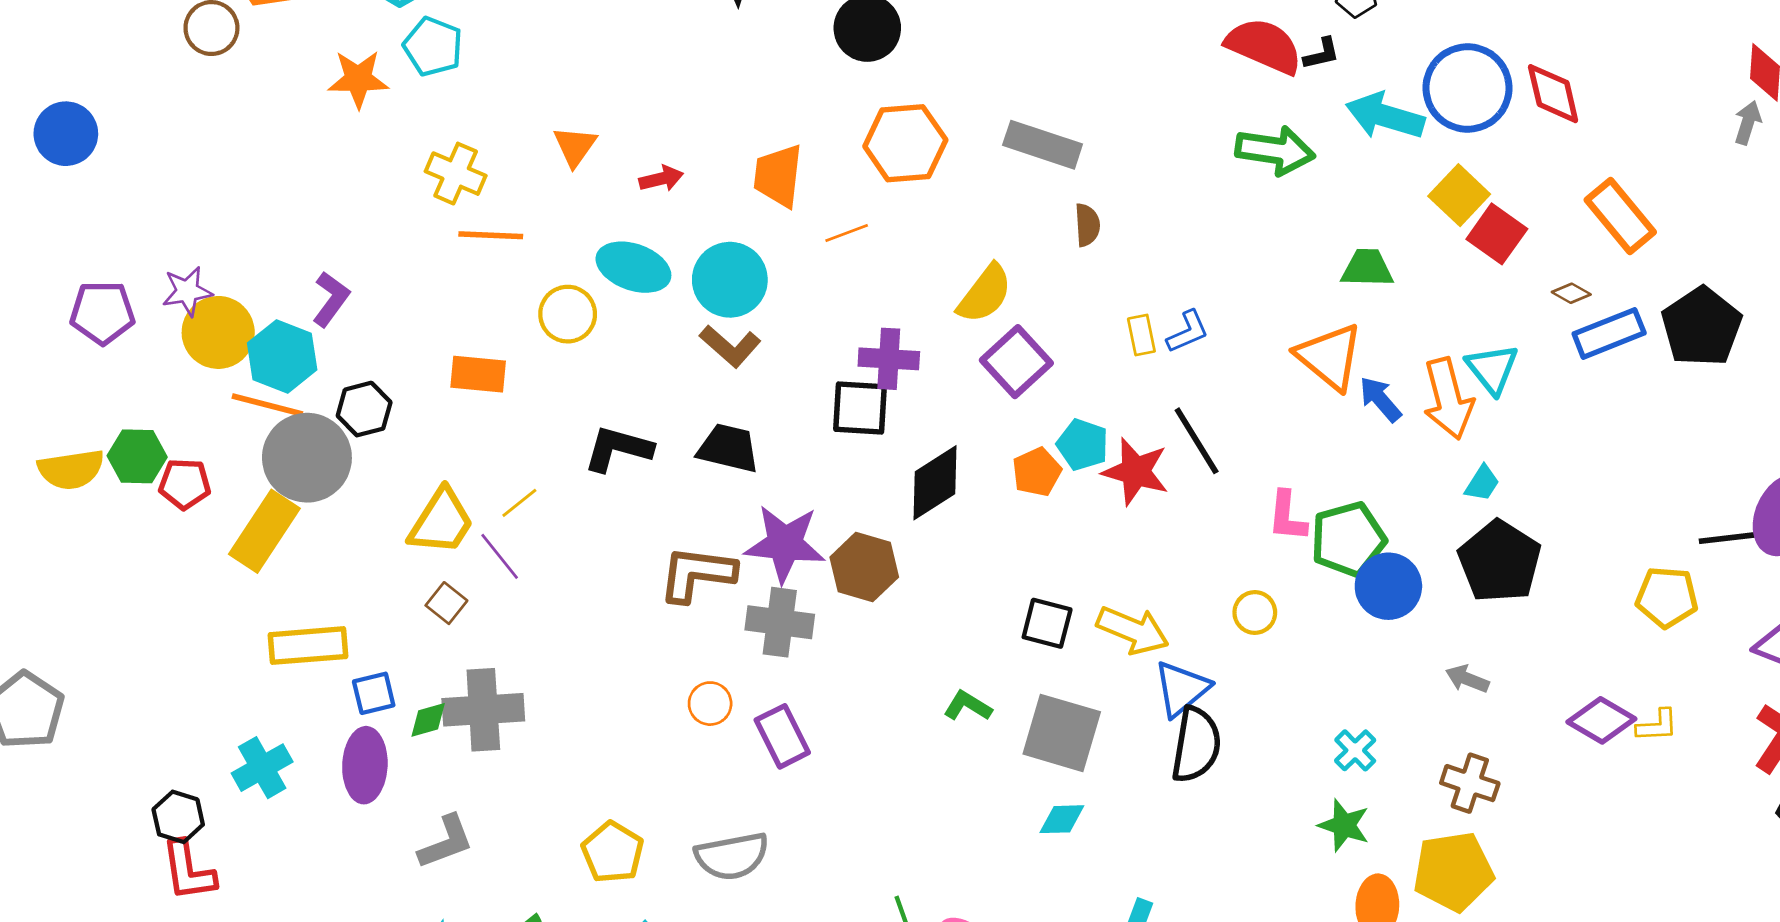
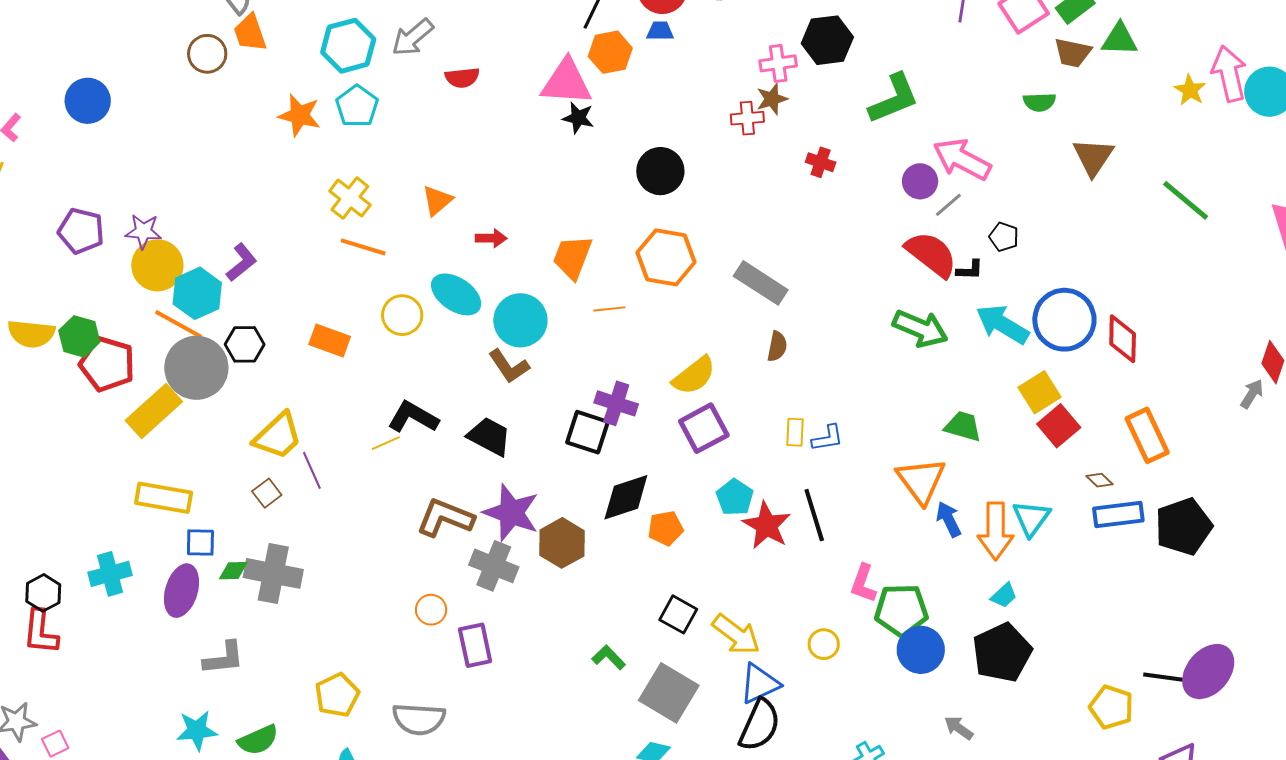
orange pentagon: (1037, 472) -> (666, 528), moved
red pentagon: (185, 484) -> (107, 364), size x1.5
yellow line: (519, 503) -> (386, 443), moved

